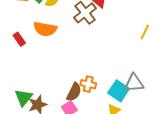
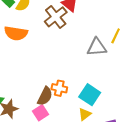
gray triangle: (134, 83) -> (97, 47), moved

